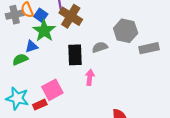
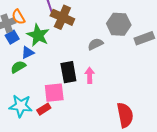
blue square: (41, 15) -> (12, 37), moved, turned 32
black rectangle: (75, 55) -> (68, 72), moved
pink square: (52, 90) -> (54, 93), turned 30

